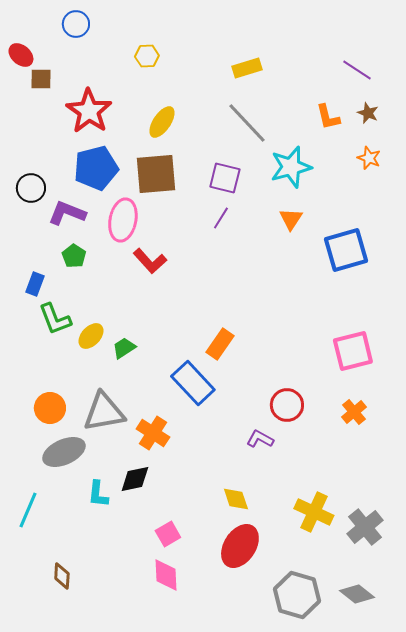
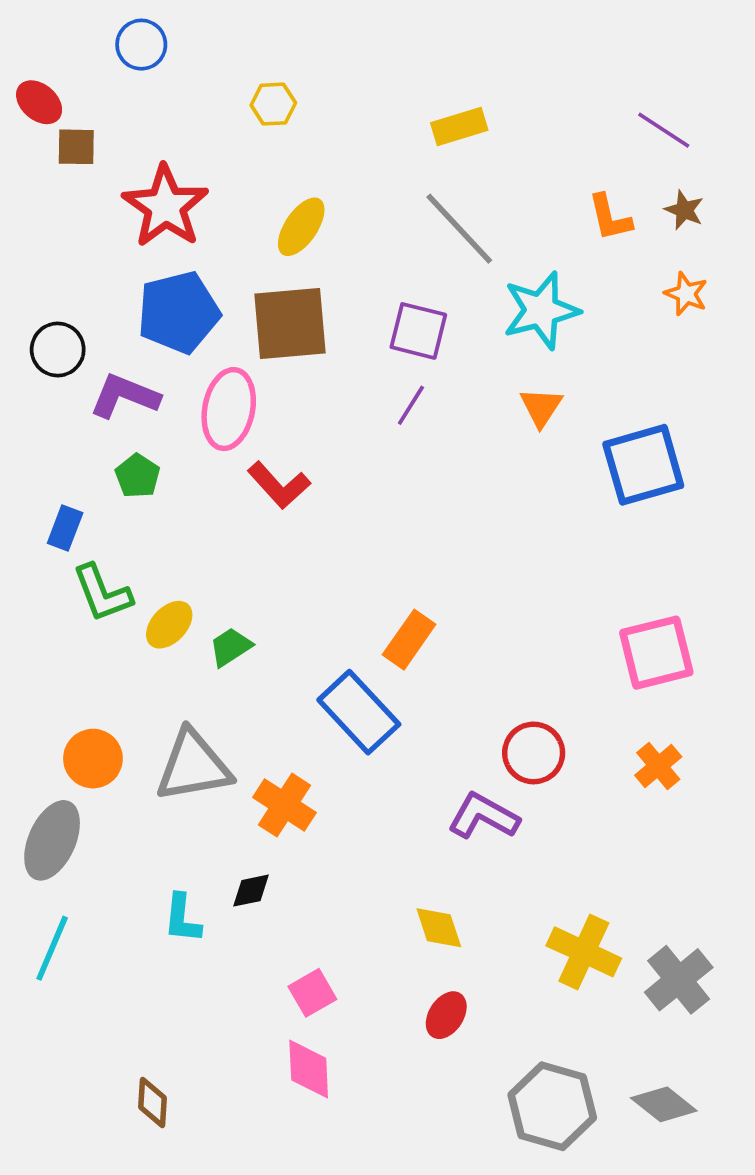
purple L-shape: (260, 439) -> (483, 816), size x1.4
gray ellipse: (64, 452) -> (52, 840), moved, turned -42
black diamond: (135, 479) -> (251, 891), size x0.7
red ellipse: (240, 546) -> (446, 1015), size x0.6
brown diamond: (62, 576) -> (152, 1103), moved

